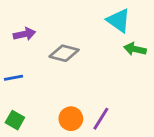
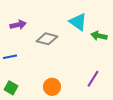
cyan triangle: (119, 20) -> (78, 22), moved
purple line: (101, 119) -> (93, 79), moved

